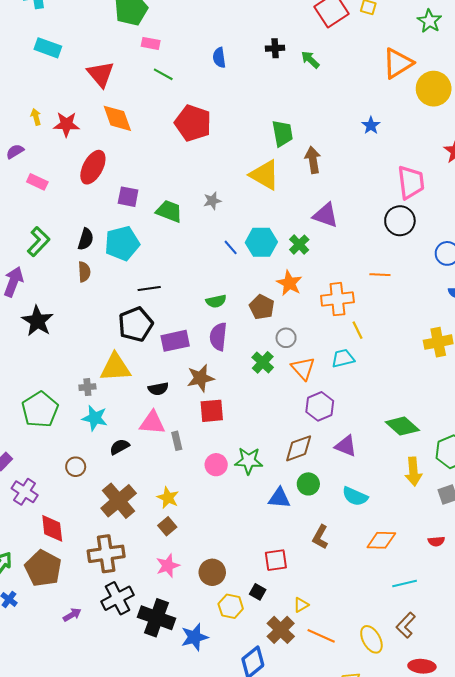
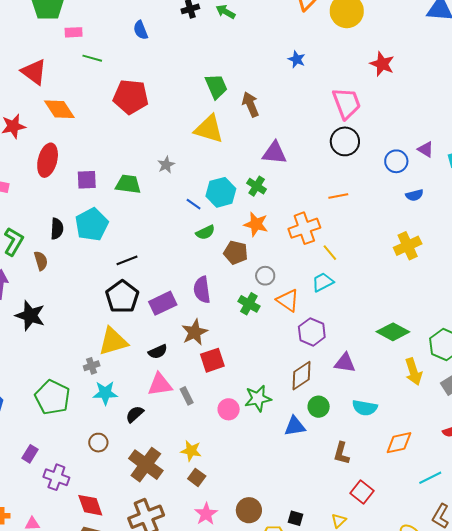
brown semicircle: (84, 272) -> (41, 261), moved
green semicircle: (216, 301) -> (205, 232), moved
red square: (276, 560) -> (362, 492), moved, turned -30

